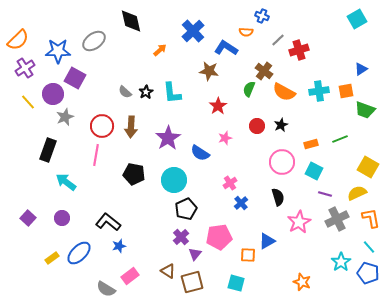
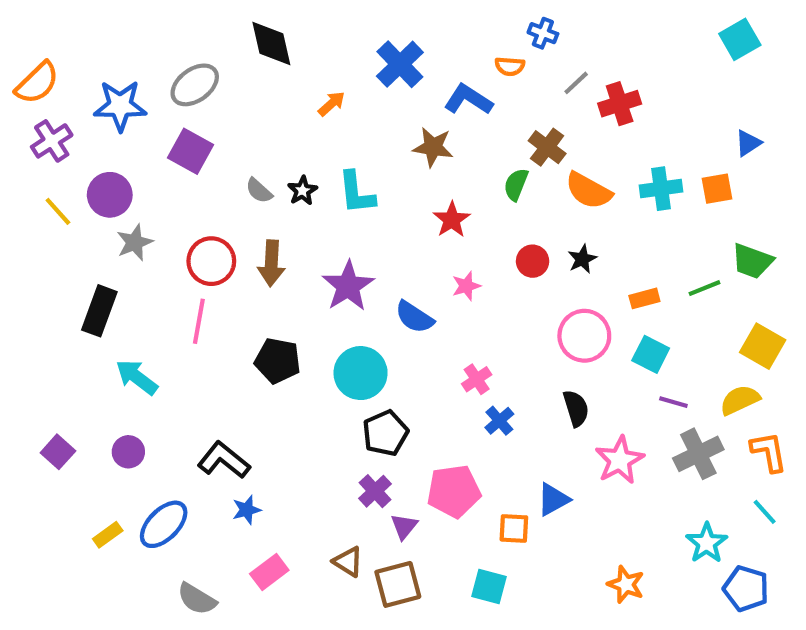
purple square: (75, 78) -> (191, 151), moved
green trapezoid: (365, 110) -> (752, 261), moved
blue pentagon: (368, 273) -> (746, 589), moved
gray semicircle: (106, 289) -> (197, 599), moved

